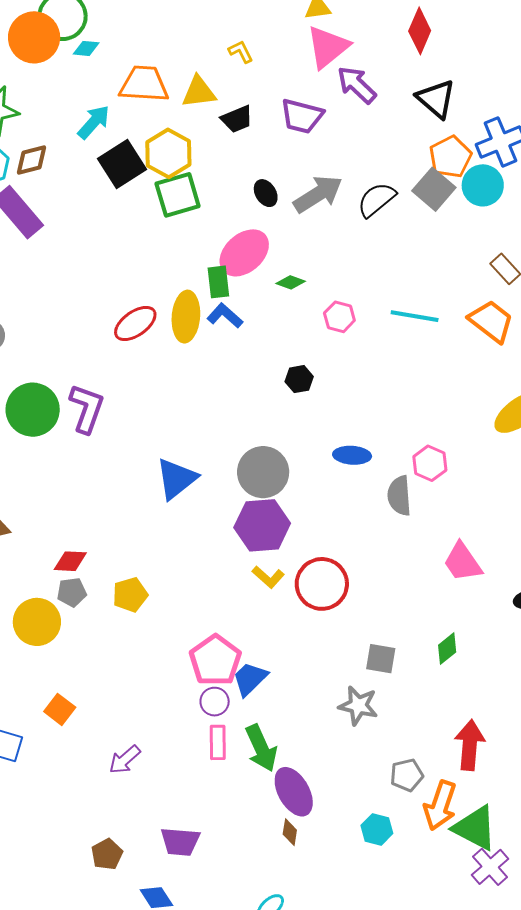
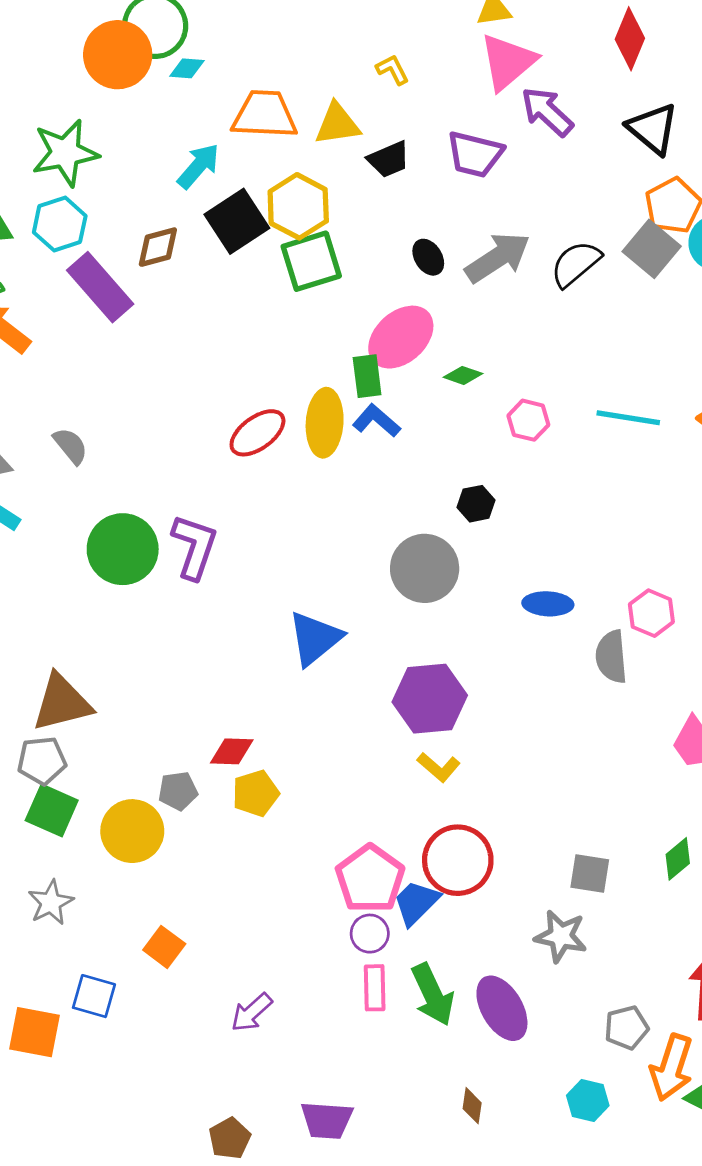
brown diamond: (31, 160) -> (158, 247), moved
gray circle: (263, 472) -> (425, 568), moved
red diamond: (70, 561) -> (232, 751), moved
red circle: (322, 584) -> (458, 860), moved
purple ellipse: (294, 792) -> (502, 1008), moved

